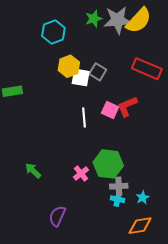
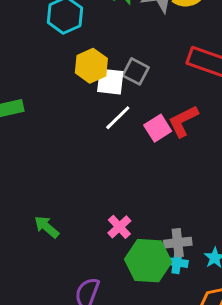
pink square: (110, 110) -> (158, 128), turned 36
white line: (84, 118) -> (118, 118), moved, turned 54
green hexagon: (108, 164) -> (148, 261), moved

